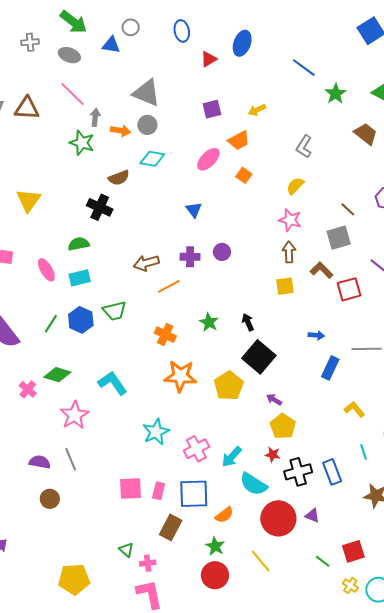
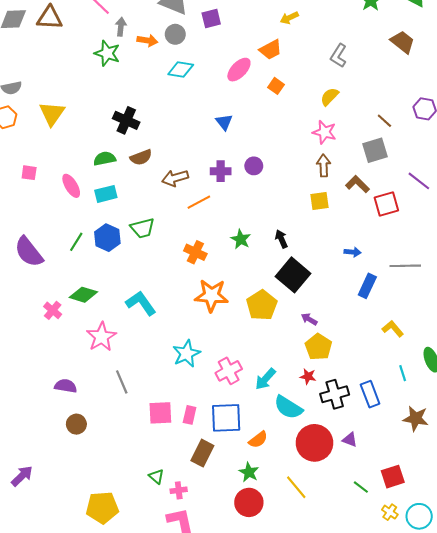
purple square: (212, 109) -> (211, 18), moved
brown semicircle: (119, 178) -> (141, 157), moved
gray line: (71, 459) -> (122, 382), moved

